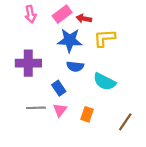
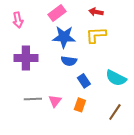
pink arrow: (30, 14) -> (18, 20), moved
red arrow: (84, 19) -> (96, 12), moved
cyan semicircle: (105, 82) -> (116, 78), moved
blue rectangle: (59, 88) -> (84, 81), moved

